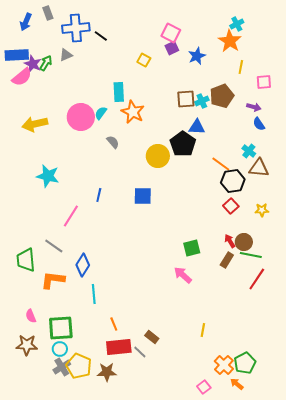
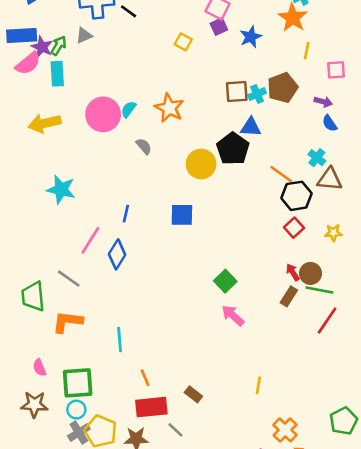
cyan rectangle: (119, 92) -> (57, 74), moved
green square: (192, 248) -> (225, 281), moved, turned -30
blue diamond: (83, 265) -> (117, 254), moved
gray line: (140, 352) -> (176, 430), moved
green pentagon: (245, 363) -> (344, 421), moved

